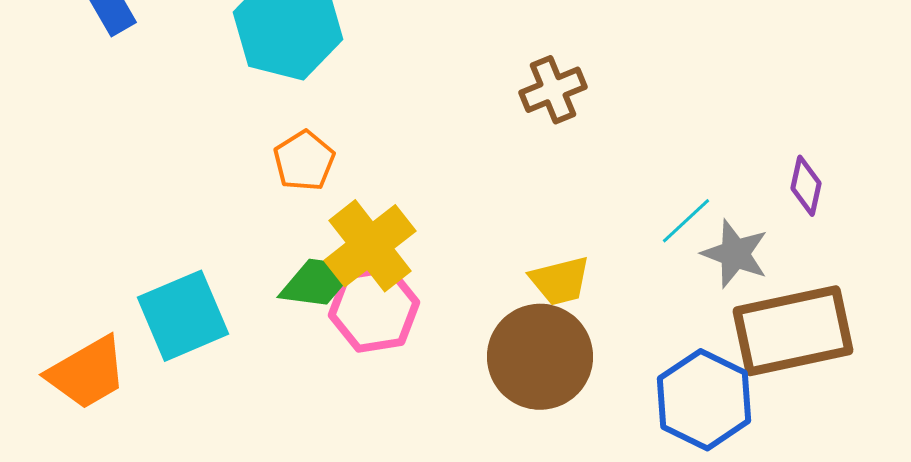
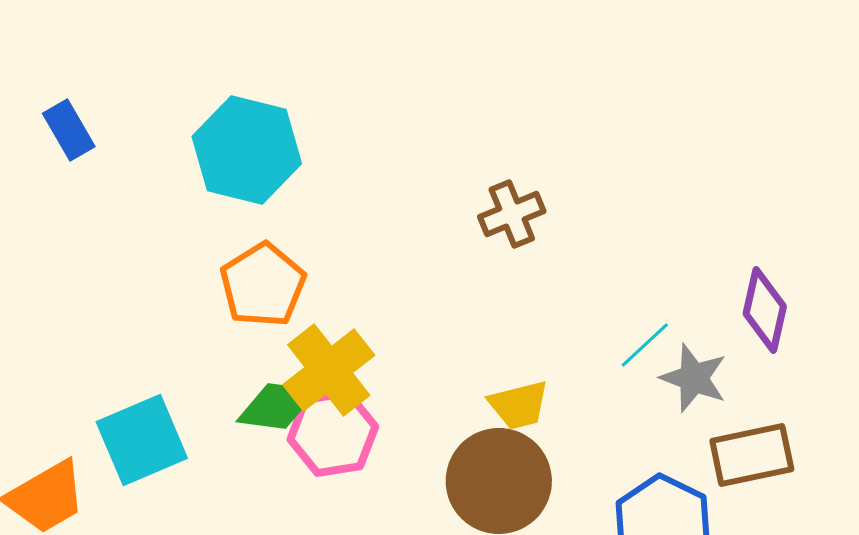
orange pentagon: (304, 161) -> (263, 285), size x1.4
purple diamond: (806, 186) -> (765, 310), size x1.4
brown rectangle: (793, 331) -> (752, 455), size x0.7

